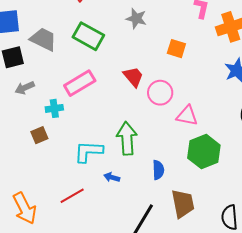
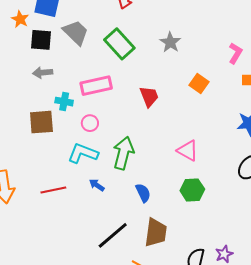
pink circle: (160, 93) -> (90, 123), moved, size x0.7
brown square: (39, 135) -> (41, 122), size x1.5
green hexagon: (204, 152) -> (192, 190), size x0.7
blue semicircle: (158, 170) -> (143, 193), turned -42

